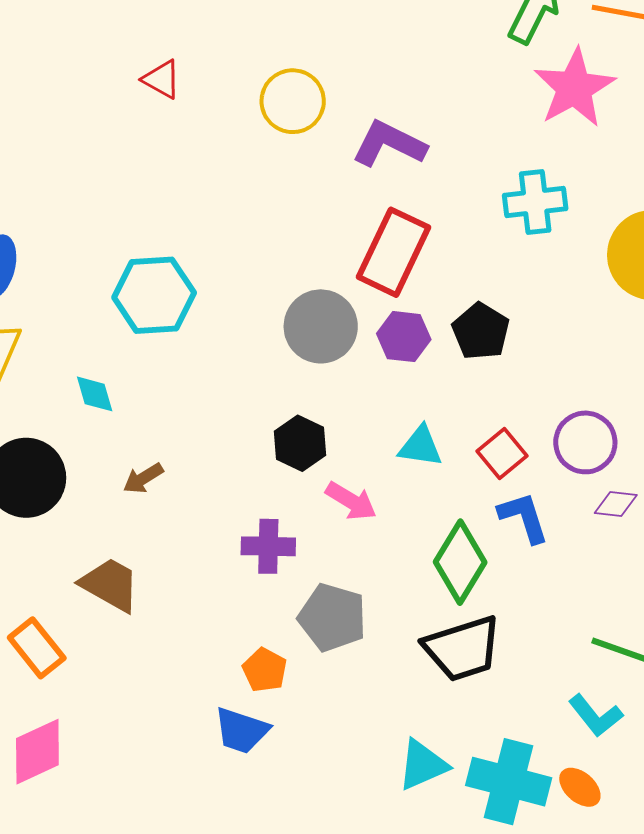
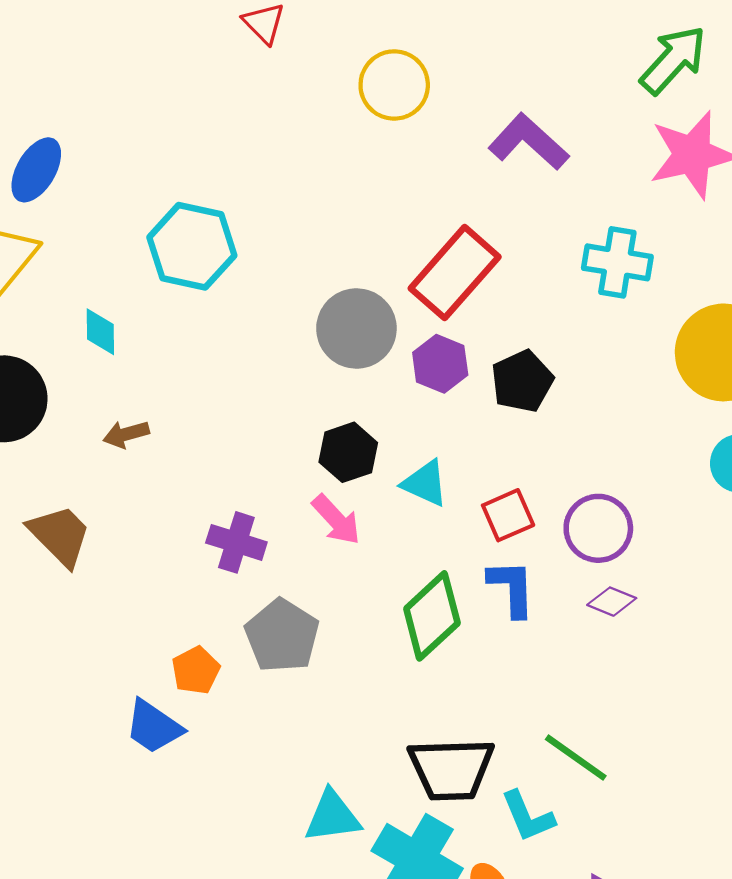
purple L-shape: (389, 144) -> (529, 142), moved
black hexagon: (300, 443) -> (348, 452), moved
black trapezoid: (463, 649) -> (451, 769), moved

